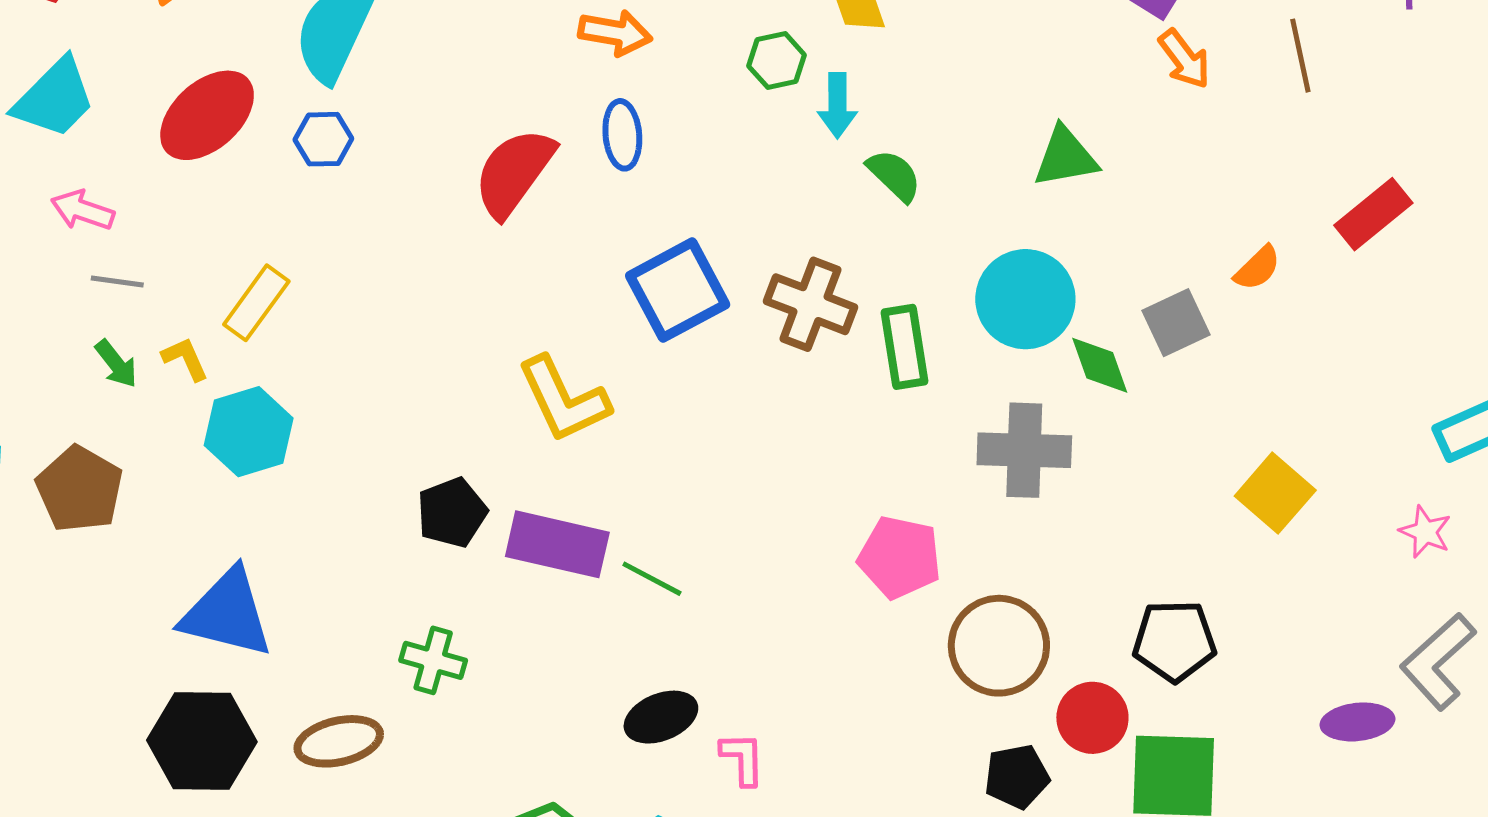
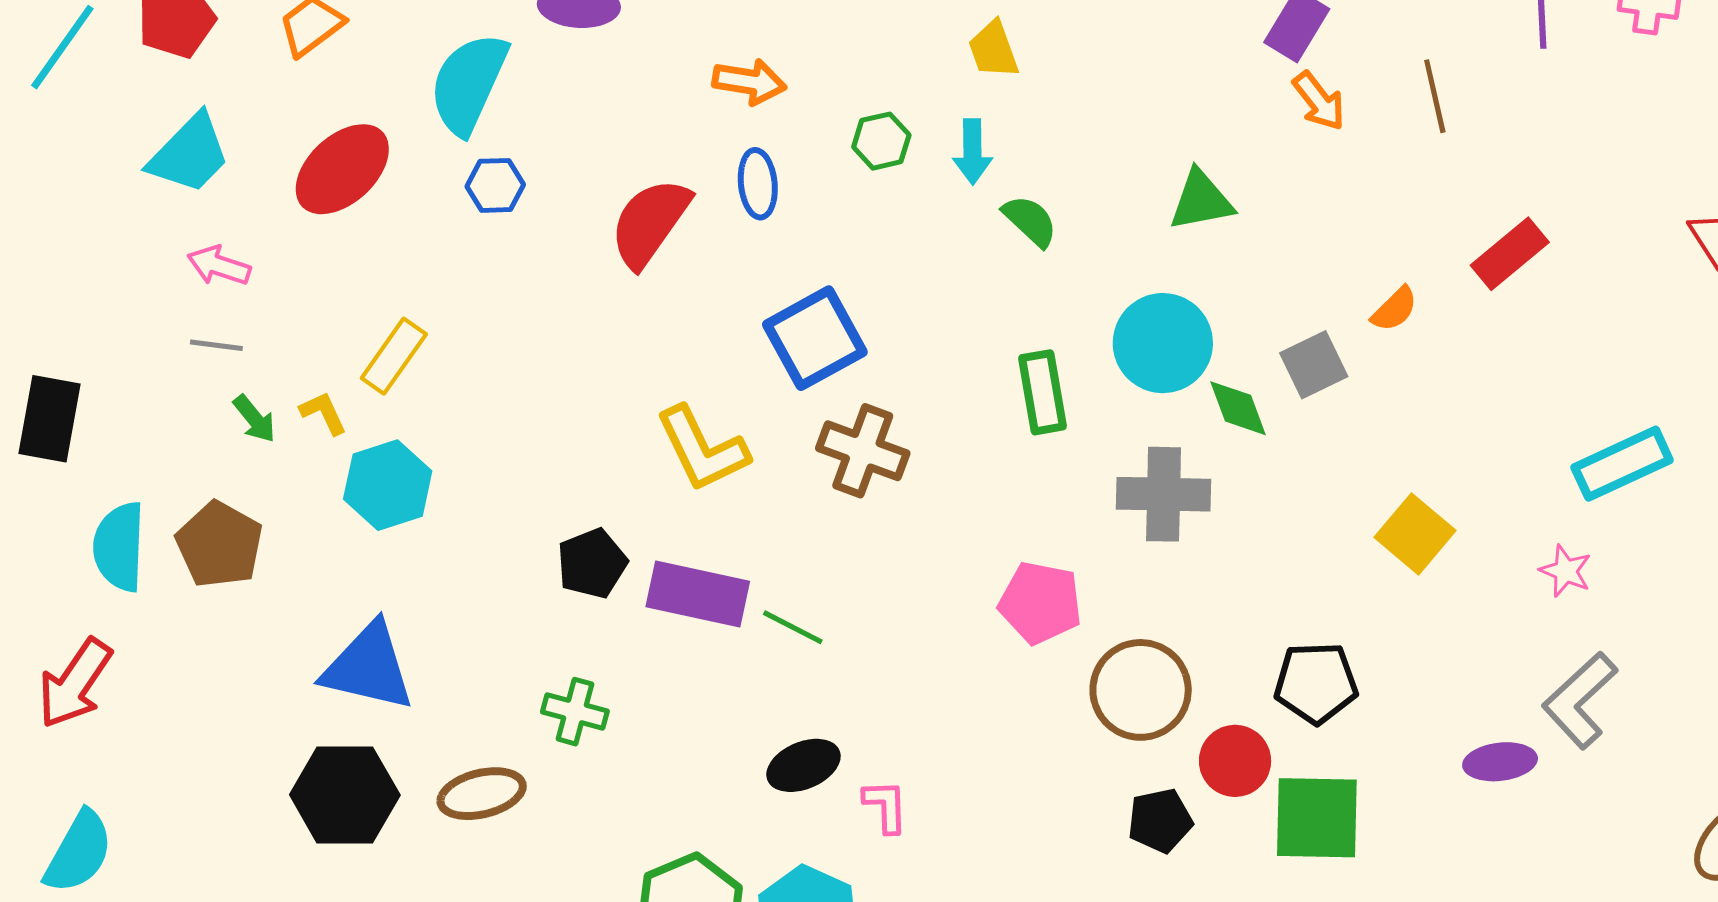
green hexagon: (777, 61) -> (881, 141), moved
blue hexagon: (323, 139) -> (495, 185), moved
gray line: (117, 282) -> (216, 345), moved
brown cross: (811, 304) -> (863, 451), moved

